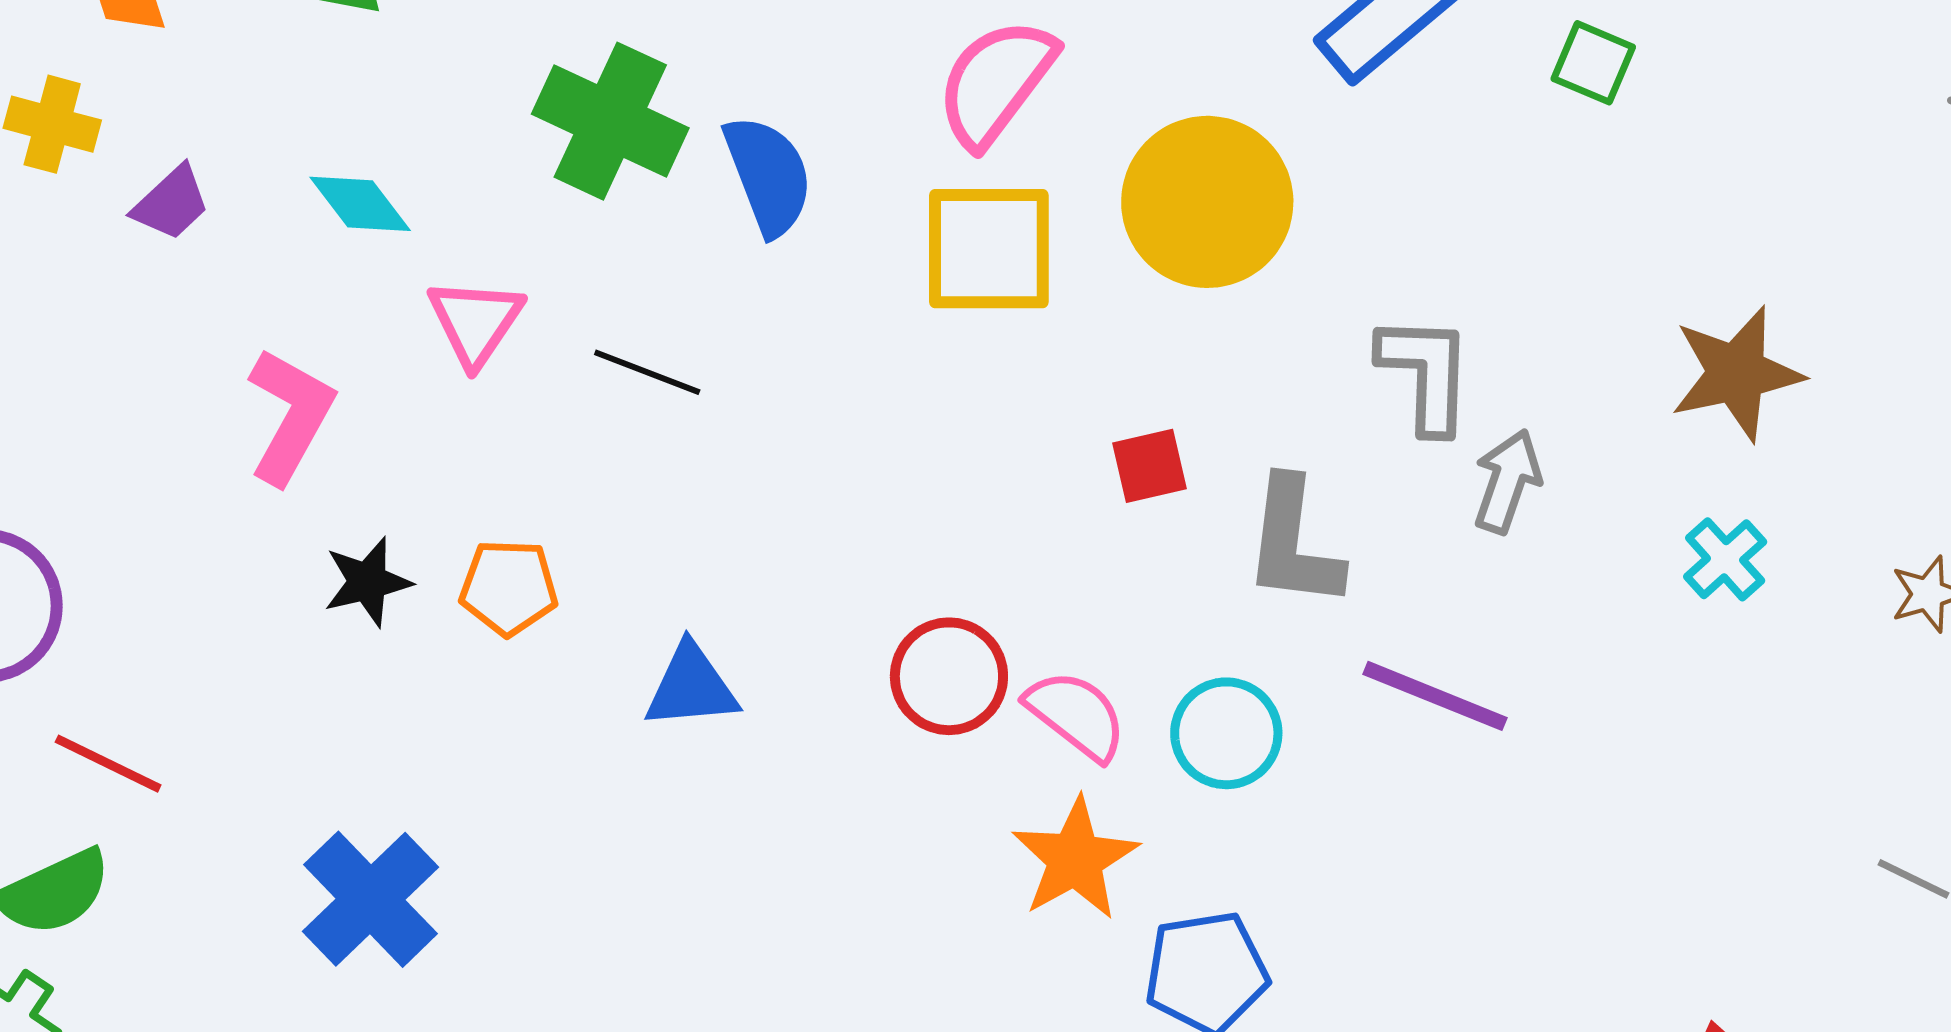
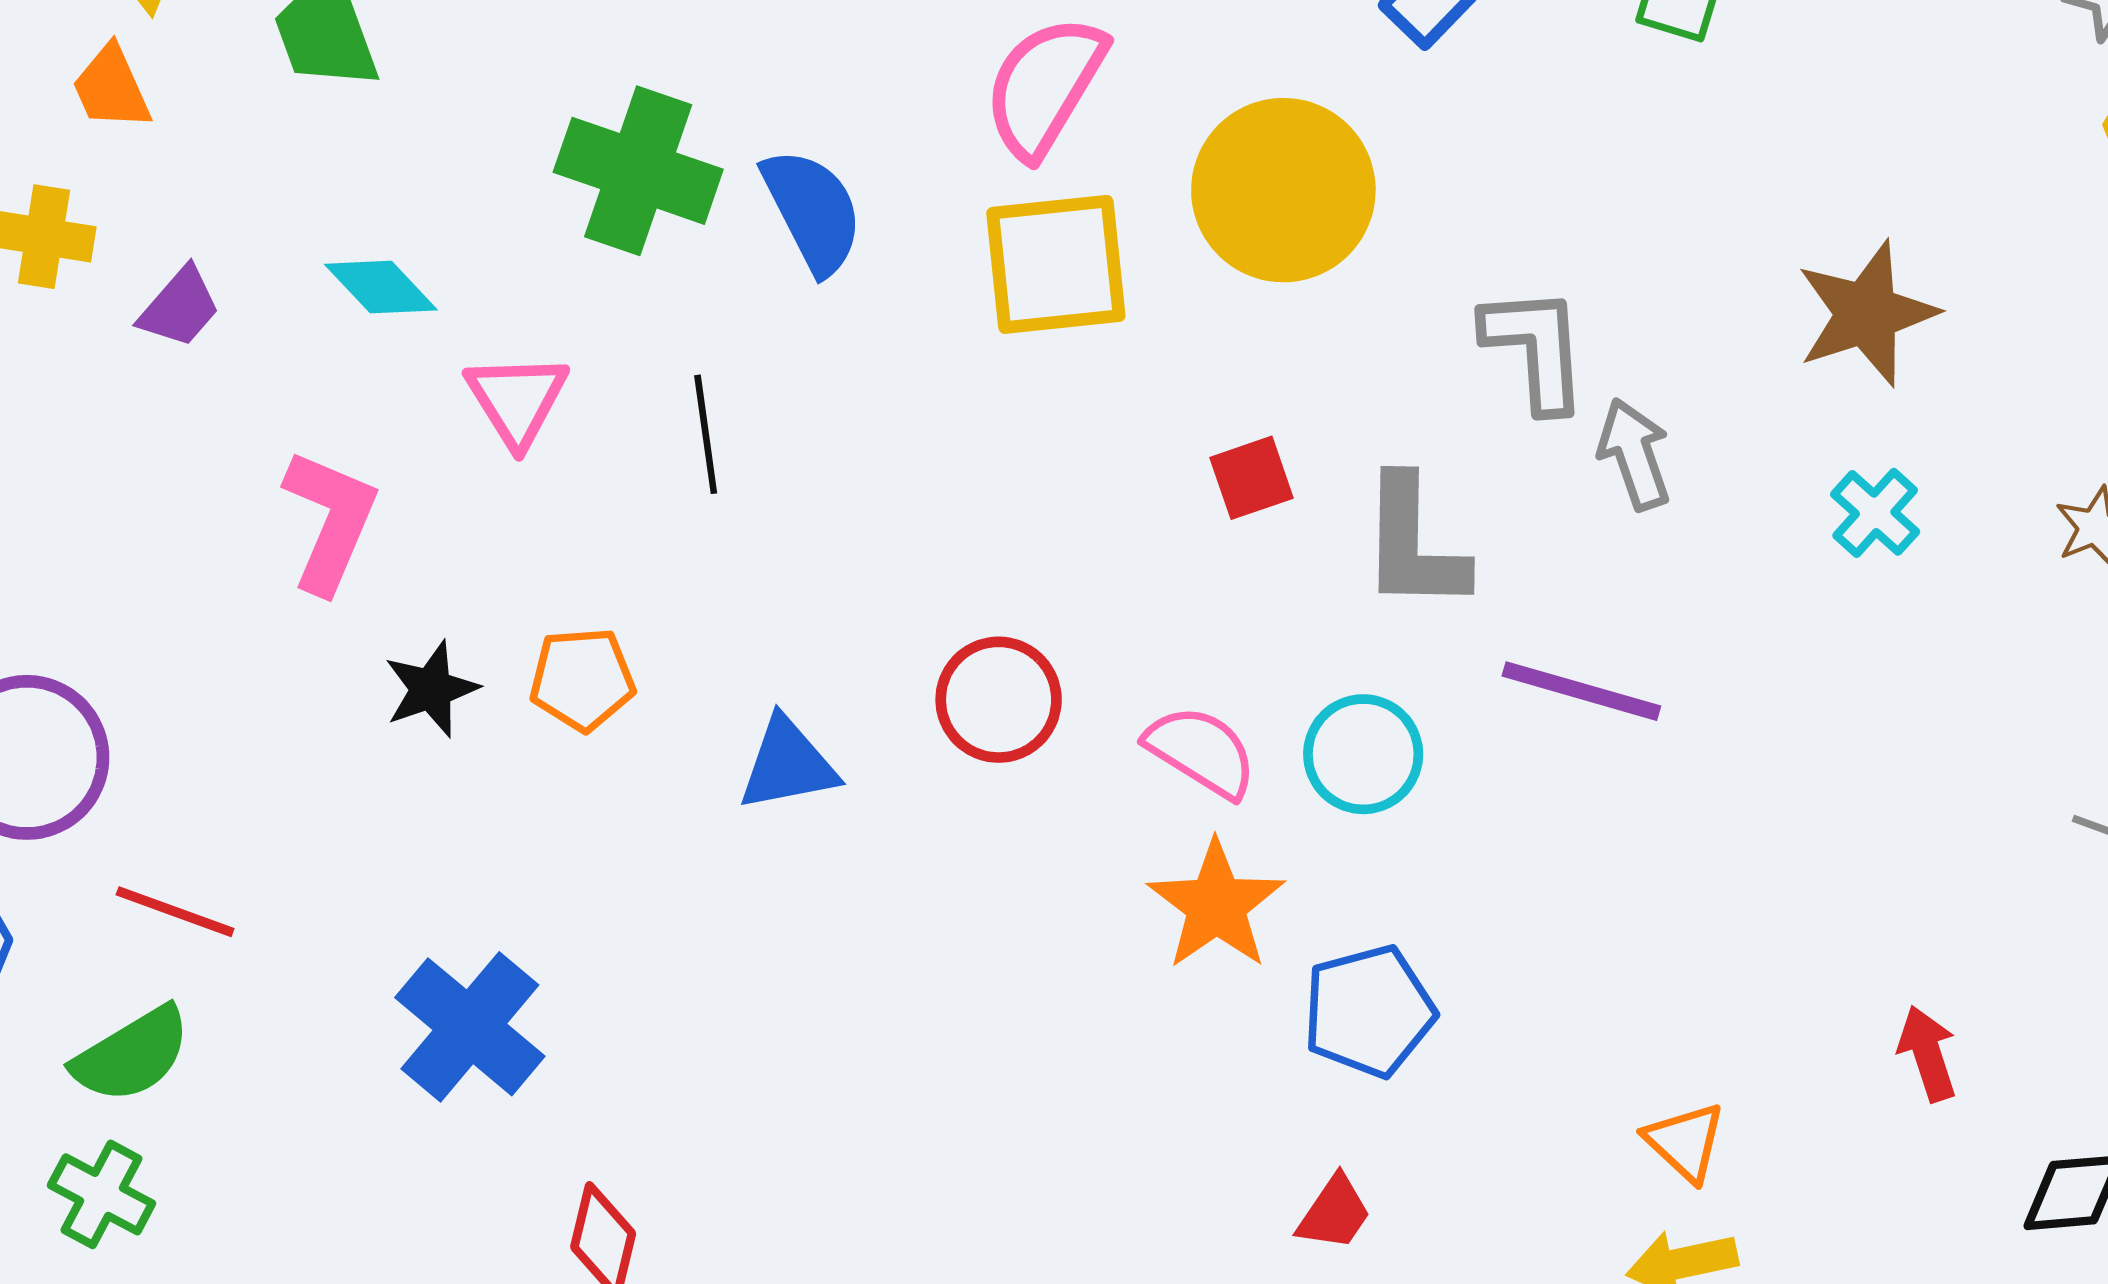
black line: (647, 372) -> (706, 434), turned 67
gray arrow: (1507, 481) -> (1634, 454), turned -32
red circle: (949, 676) -> (999, 700), moved

